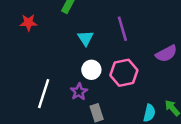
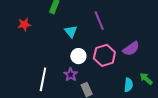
purple semicircle: (166, 54) -> (131, 49), moved

